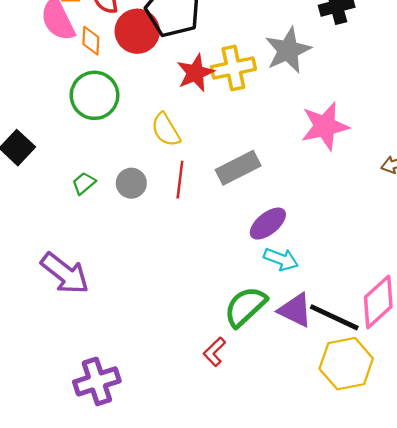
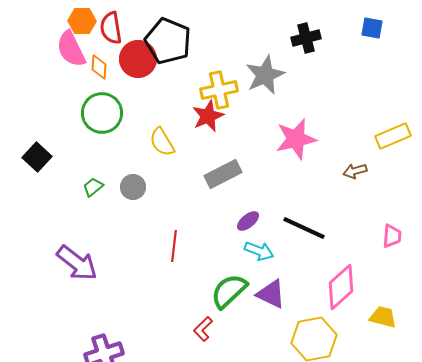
red star: (195, 73) -> (208, 116), moved
red line: (180, 180) -> (174, 246), moved
purple ellipse: (268, 224) -> (248, 221), size x0.7
black line: (334, 317) -> (304, 228), moved

